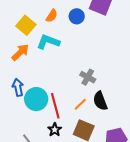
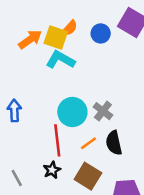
yellow square: (26, 25) -> (56, 38), moved, turned -30
orange arrow: (20, 52) -> (30, 39), moved
cyan circle: (36, 99) -> (72, 112), moved

